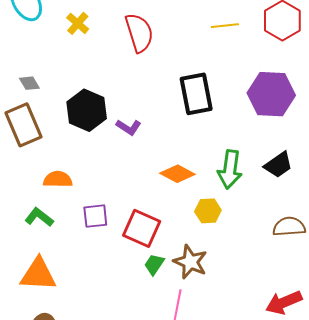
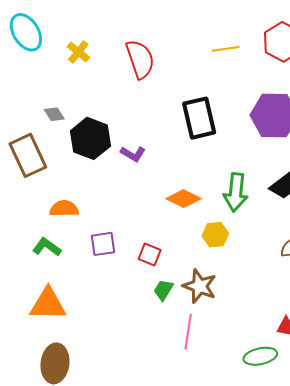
gray diamond: (29, 83) -> (54, 114), moved
red square: (142, 228) -> (150, 254), size x0.6

